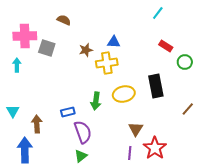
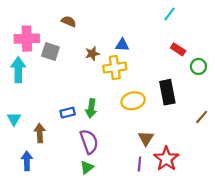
cyan arrow: (17, 65) -> (18, 70), size x1.6
green arrow: (96, 101) -> (91, 108), moved
blue rectangle: (68, 112) -> (68, 113), moved
blue arrow: (25, 150) -> (27, 161), size x0.7

